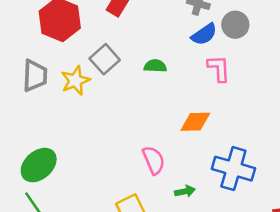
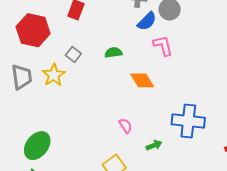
gray square: (105, 59) -> (73, 54), size x0.7
orange diamond: (195, 122) -> (142, 80), moved, turned 70
pink semicircle: (154, 160) -> (125, 126), size x0.7

